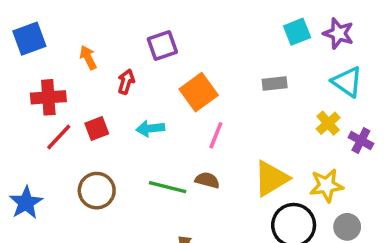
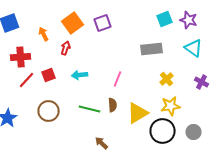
purple square: (162, 46) -> (102, 23), moved
gray rectangle: (275, 84) -> (152, 49), size x1.5
orange square: (199, 92) -> (72, 23), moved
yellow cross: (328, 123) -> (166, 79), moved
yellow triangle: (271, 178) -> (138, 113), moved
brown semicircle: (207, 180) -> (112, 105), turned 72
yellow star: (326, 185) -> (170, 106), moved

